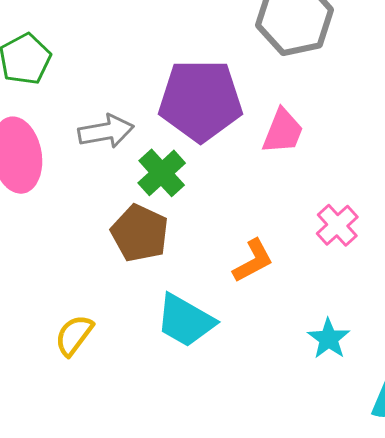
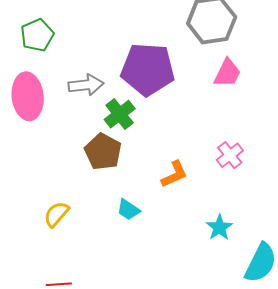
pink trapezoid: (283, 131) -> (227, 73), moved
cyan trapezoid: (185, 321) -> (128, 210), size x0.6

